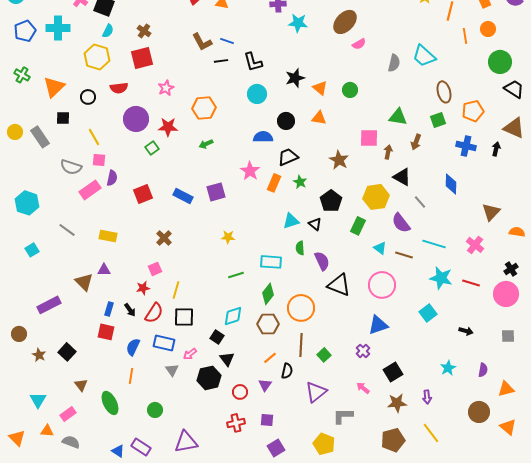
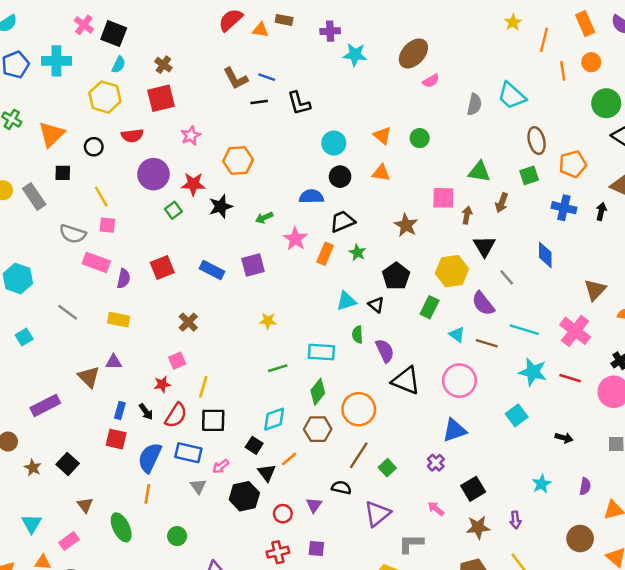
black star: (295, 78) -> (221, 206), moved
cyan circle: (257, 94) -> (334, 143), moved
green arrow: (206, 144) -> (264, 218), moved
black triangle: (402, 177) -> (484, 246), turned 30
purple semicircle: (112, 178) -> (124, 279), moved
pink rectangle: (90, 190) -> (96, 262), turned 55
pink cross: (475, 245) -> (575, 331), size x1.4
brown line: (301, 345) -> (359, 455), turned 30
blue semicircle: (133, 347) -> (150, 458), size x1.4
orange line: (270, 358) -> (289, 459), moved
black semicircle: (287, 371) -> (341, 488), turned -91

